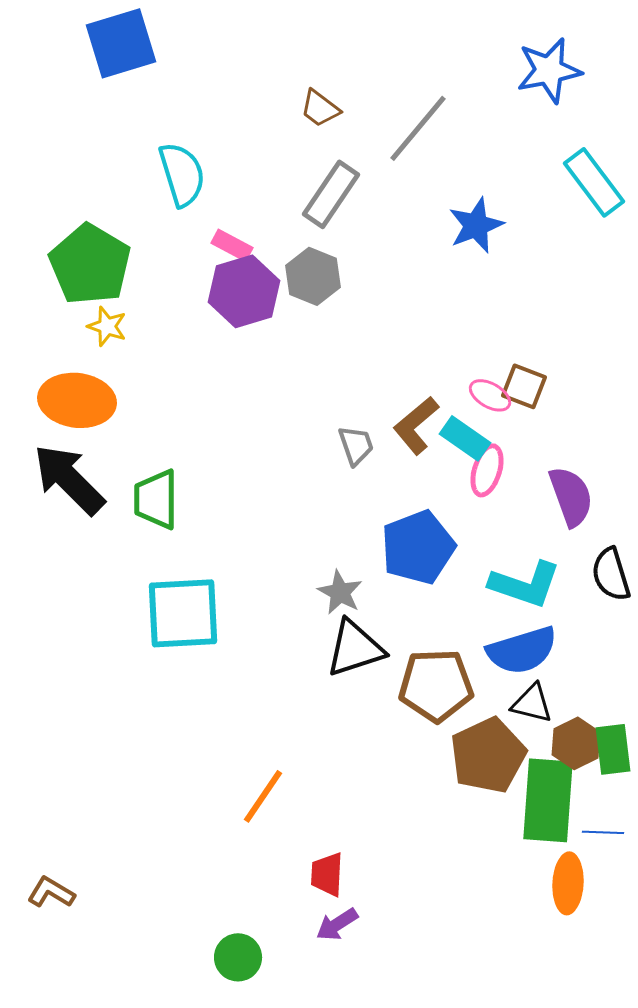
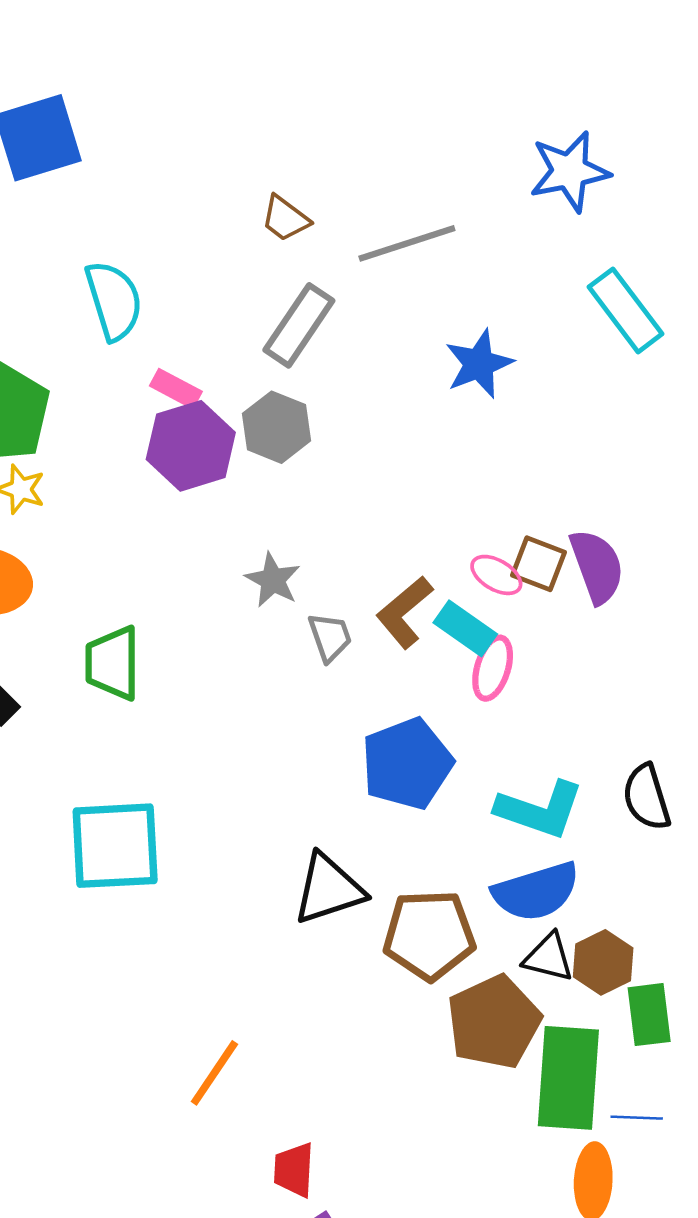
gray line: (418, 128) -> (407, 243), turned 32
purple semicircle: (571, 496) -> (597, 566), moved
green trapezoid: (156, 499) -> (113, 663), moved
gray star: (340, 592) -> (273, 580), moved
brown hexagon: (576, 743) -> (603, 962), moved

